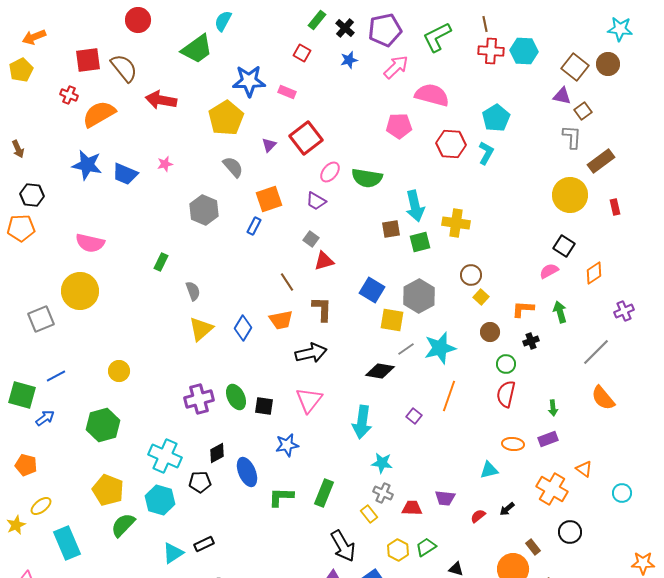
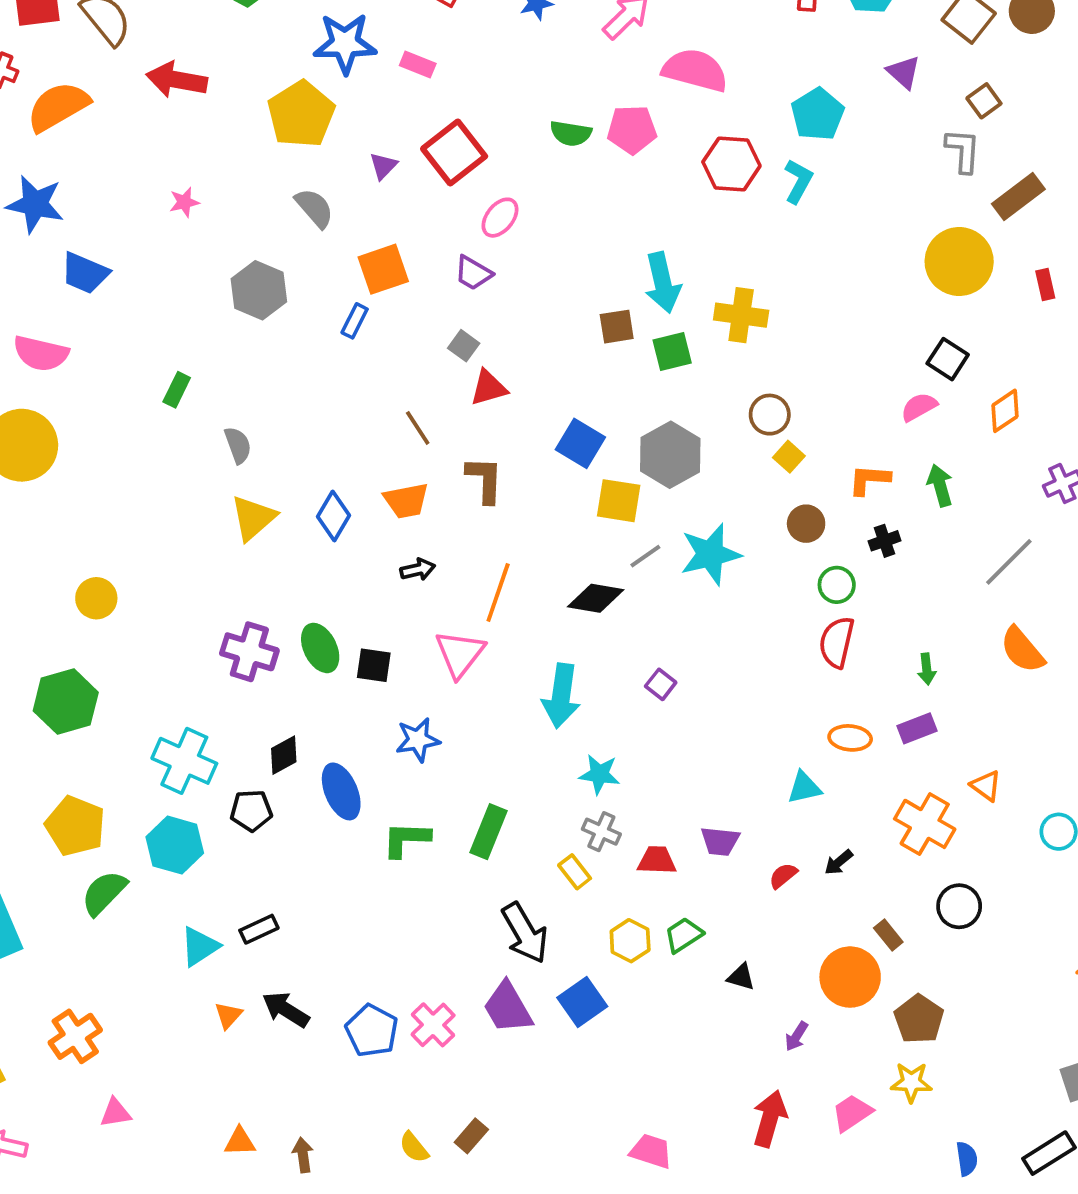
purple triangle: (562, 96) -> (904, 72), moved, turned 30
blue trapezoid: (125, 174) -> (85, 273), moved
green semicircle: (367, 178) -> (571, 133), moved, size x0.7
black arrow: (311, 353) -> (418, 570), moved, size x0.6
orange line: (449, 396) -> (498, 593), moved
purple cross: (199, 399) -> (249, 652), turned 32

